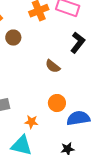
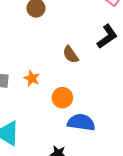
orange star: (31, 122) -> (32, 78), moved

